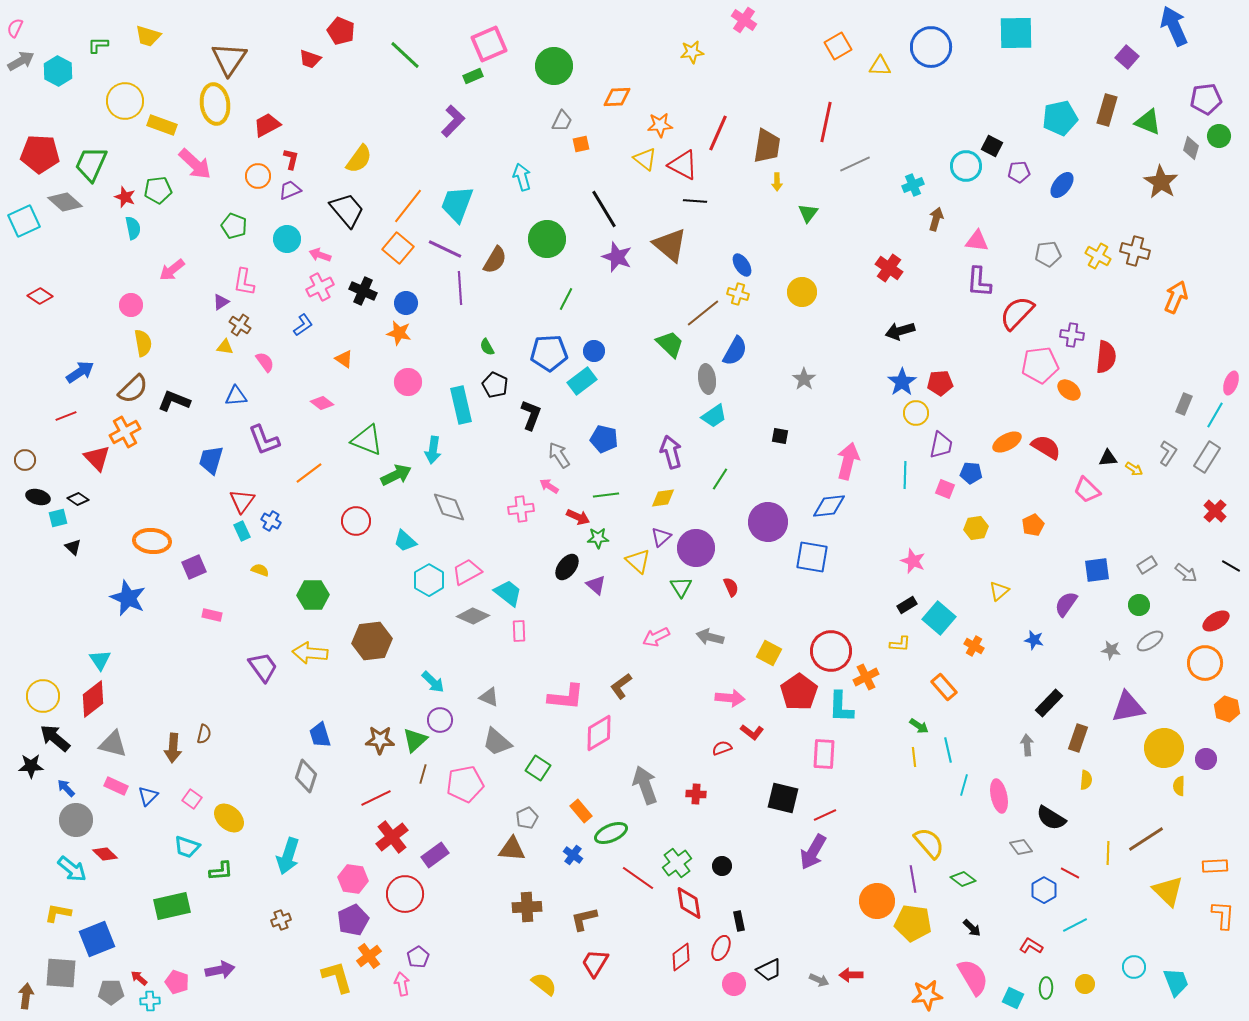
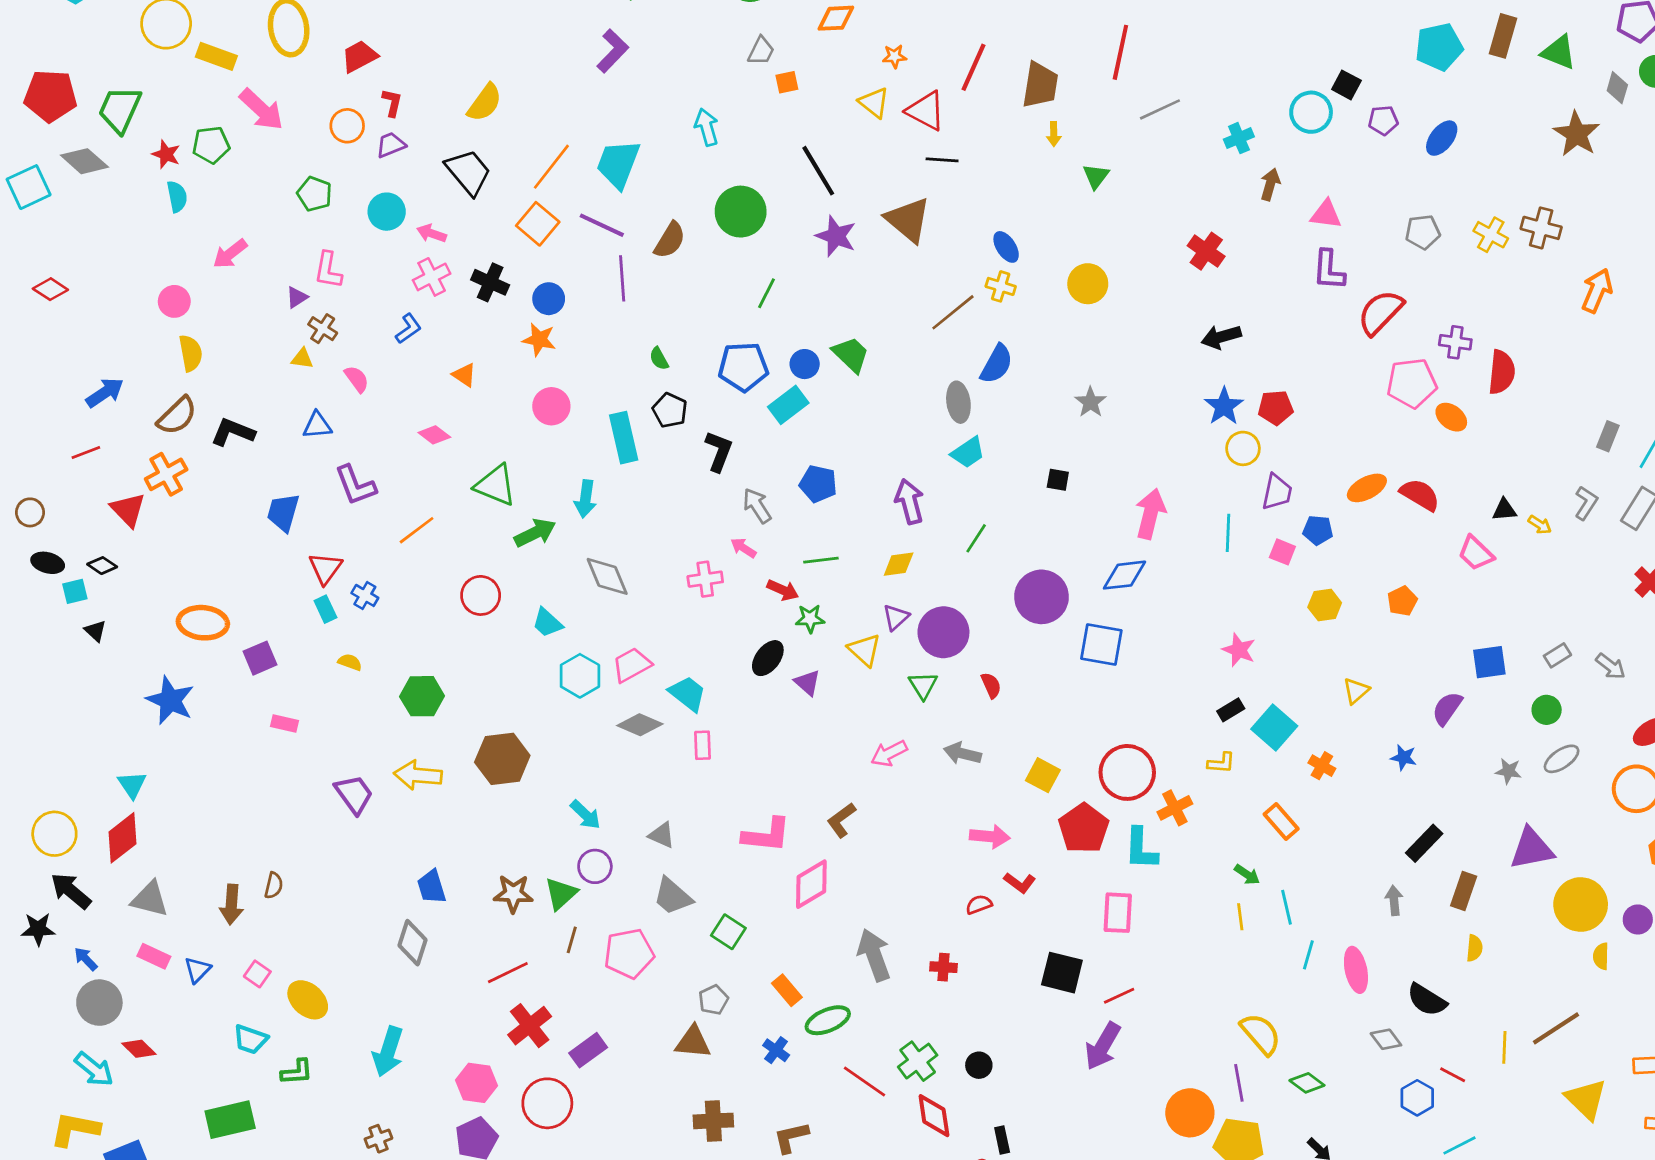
orange star: (660, 125) -> (894, 56), size x0.7
green trapezoid: (670, 344) -> (851, 355), moved
yellow L-shape: (58, 913) -> (75, 1129), size x1.4

